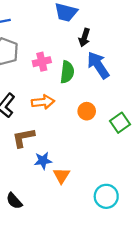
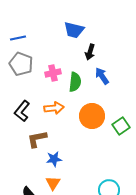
blue arrow: (98, 65) -> (102, 76), size x0.7
orange circle: (87, 111) -> (92, 116), size x1.6
orange triangle: (61, 176) -> (53, 183), moved

